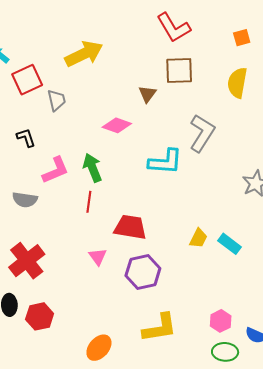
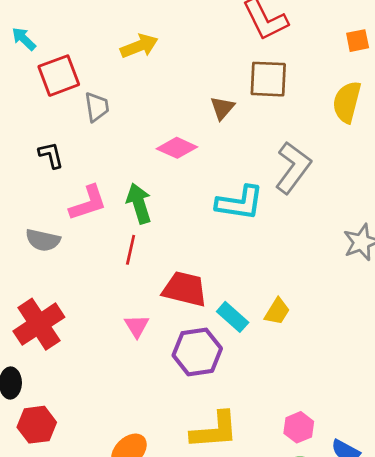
yellow arrow: (84, 54) -> (139, 46), size x0.7
cyan rectangle: (230, 244) -> (233, 317), moved
red hexagon: (40, 316) -> (37, 425), moved

